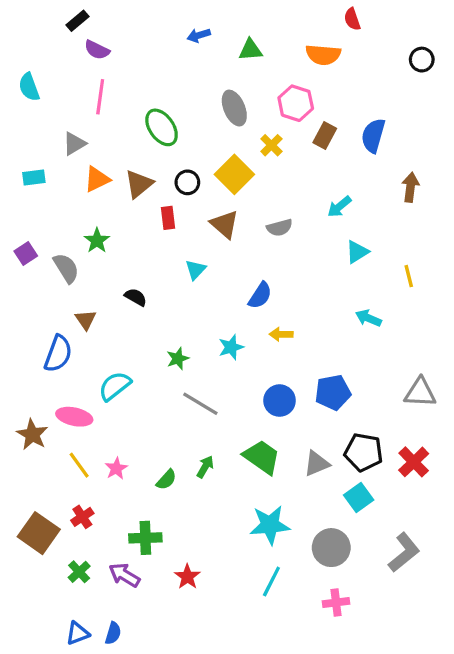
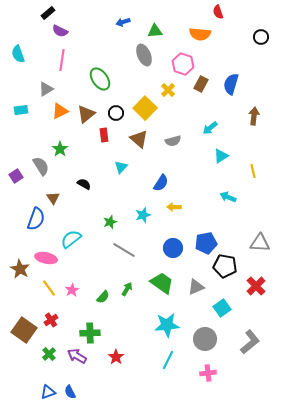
gray ellipse: (234, 108) -> (144, 55), moved
purple square: (26, 253) -> (16, 176), moved
black pentagon: (364, 452) -> (225, 266), moved
blue semicircle: (113, 633) -> (70, 392), turned 136

